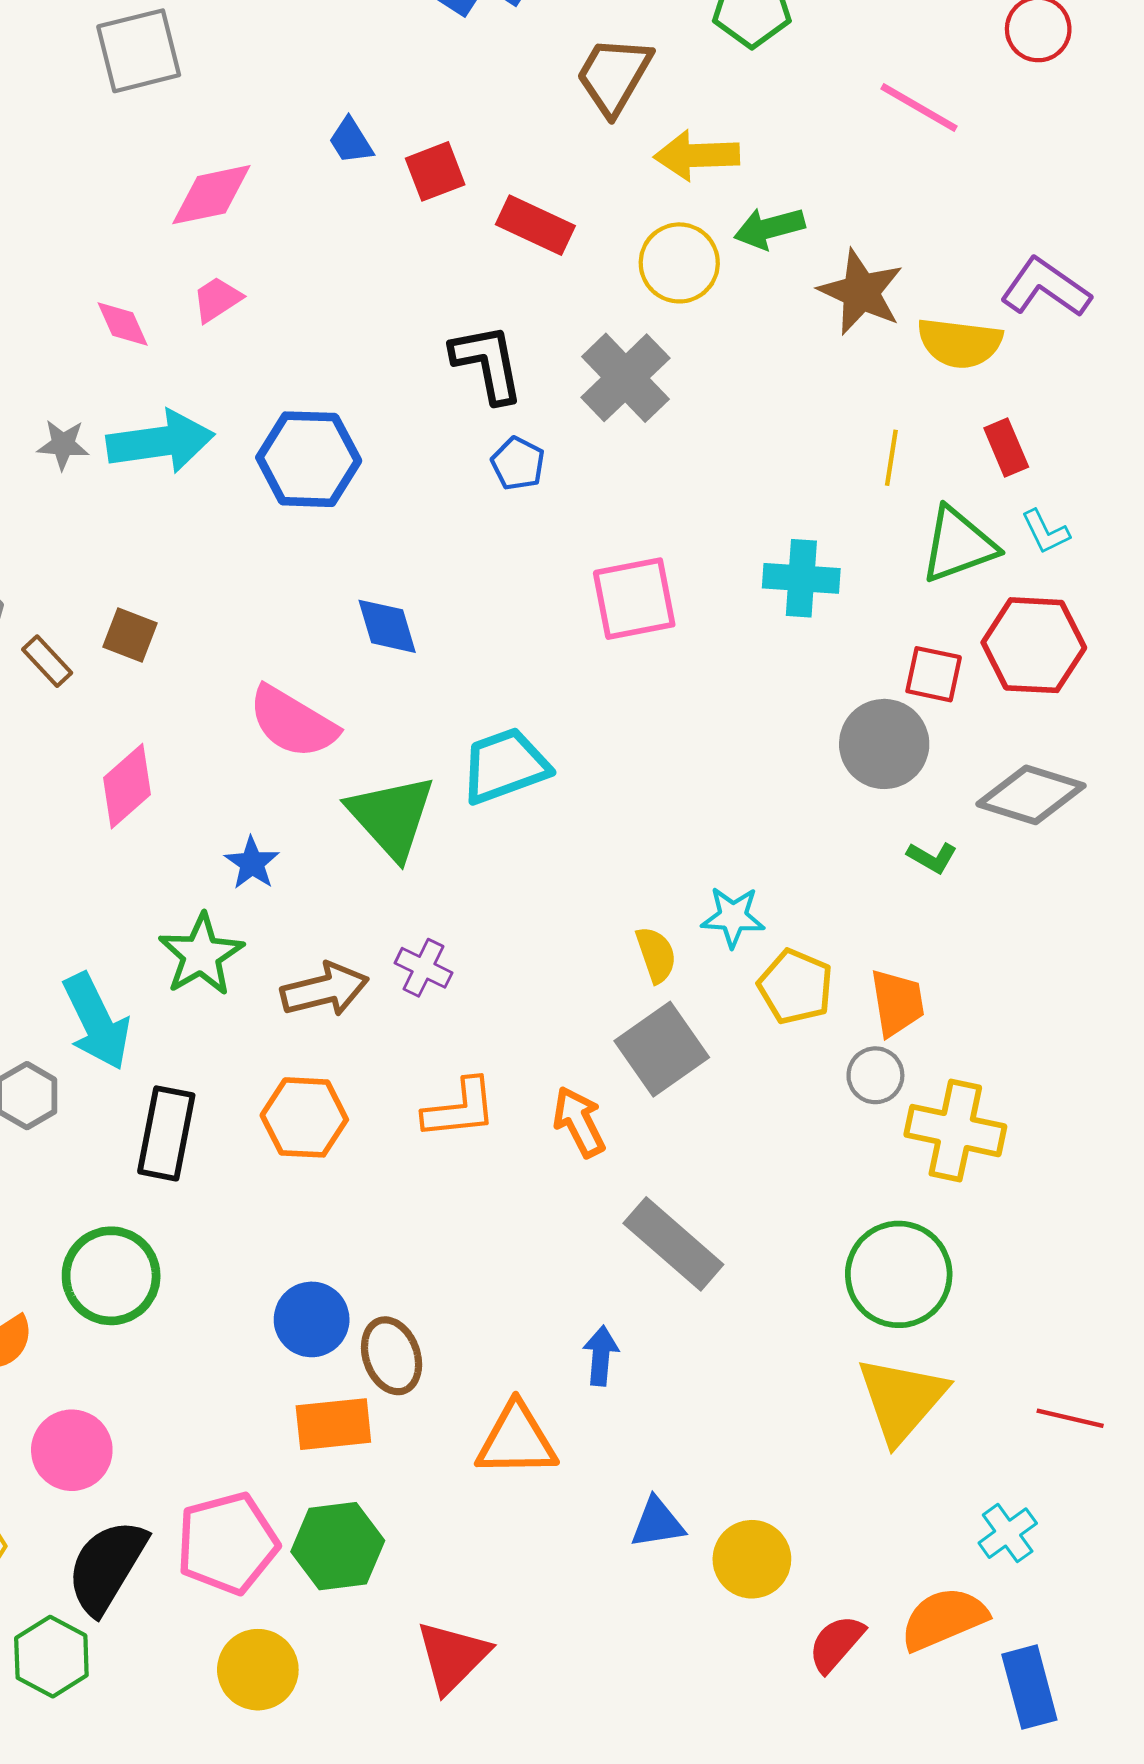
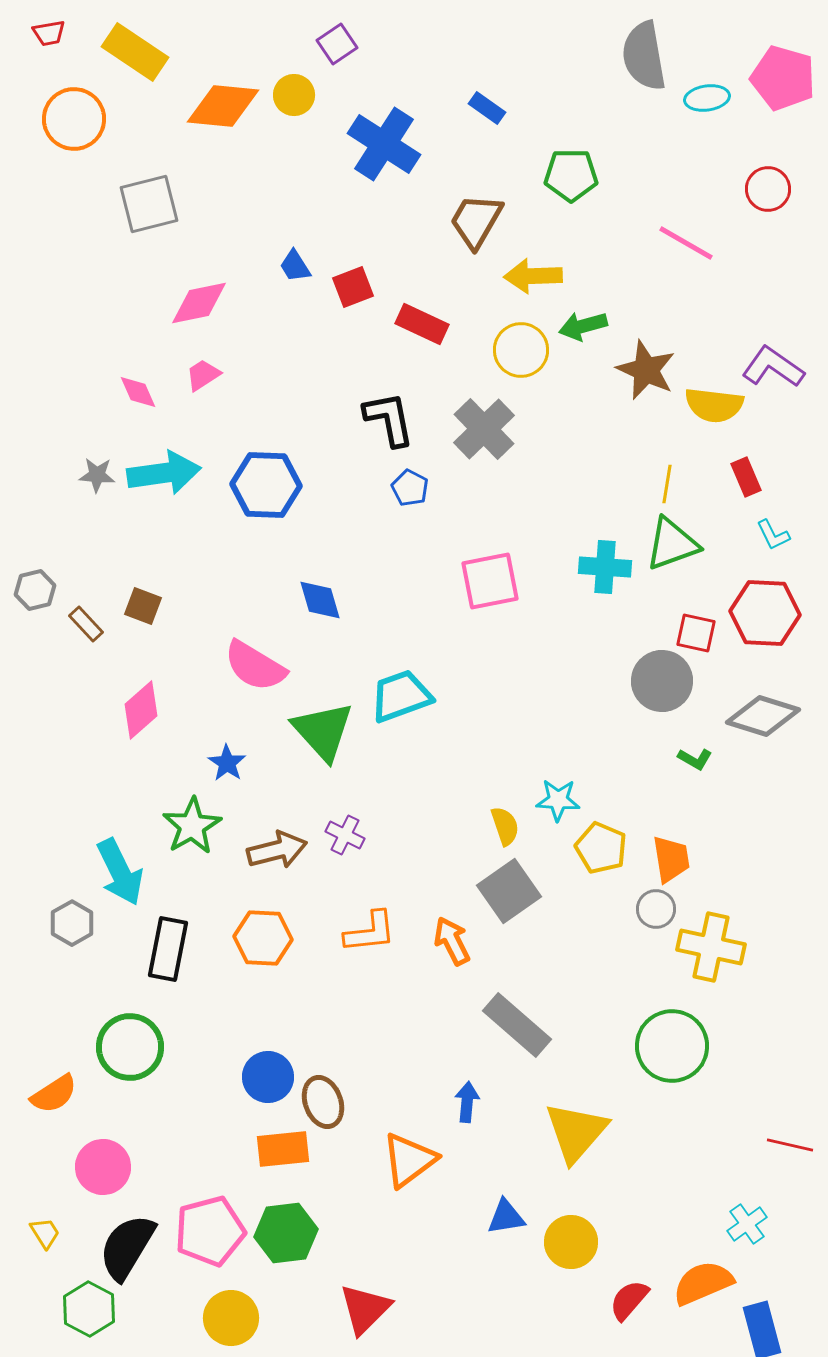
green triangle: (958, 545) -> (672, 544), moved
yellow triangle: (902, 1399) -> (576, 1132), moved
orange triangle: (516, 1440) -> (409, 1160), turned -36

